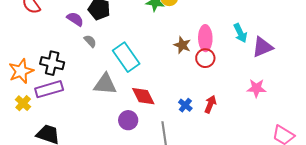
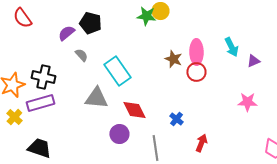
purple semicircle: (75, 19) -> (66, 33), turned -72
purple triangle: (262, 47) -> (253, 61), size x0.6
red arrow: (210, 104) -> (201, 143), moved

